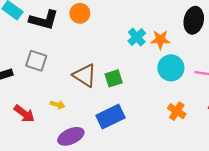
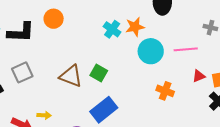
gray square: (36, 61) -> (22, 72), turned -30
green square: (114, 78) -> (99, 73), turned -30
yellow arrow: (58, 105) -> (44, 115), moved

